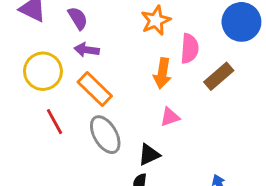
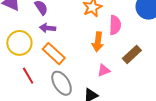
brown rectangle: (219, 76) -> (132, 54), moved

